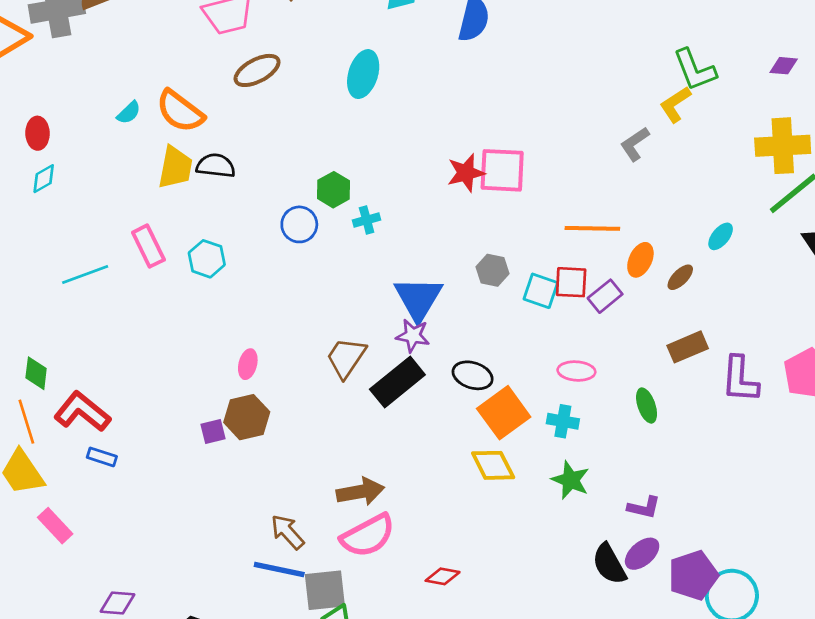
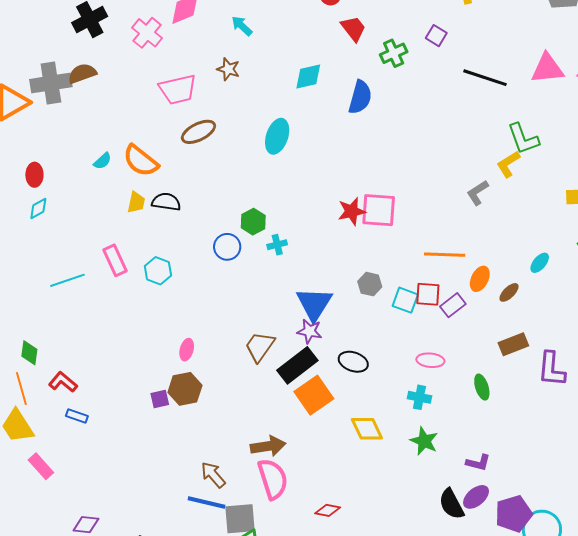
yellow trapezoid: (175, 167) -> (136, 202), size x0.7
red L-shape: (82, 412) -> (63, 382), size x0.7
orange square: (504, 413) -> (314, 395), moved
pink semicircle: (368, 536) -> (273, 479), turned -81

